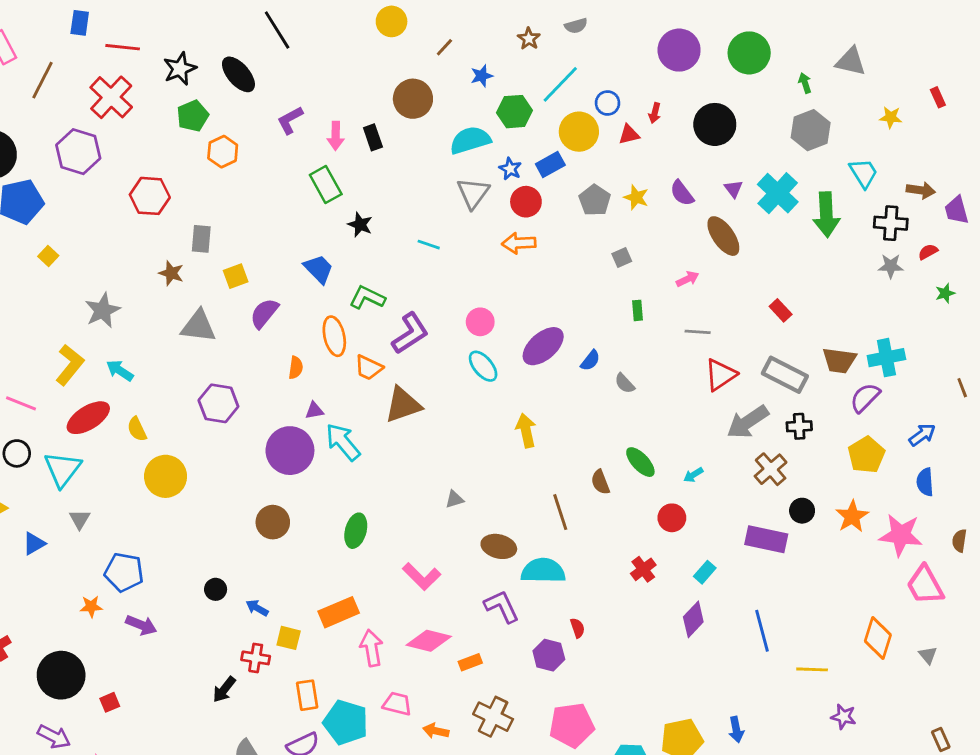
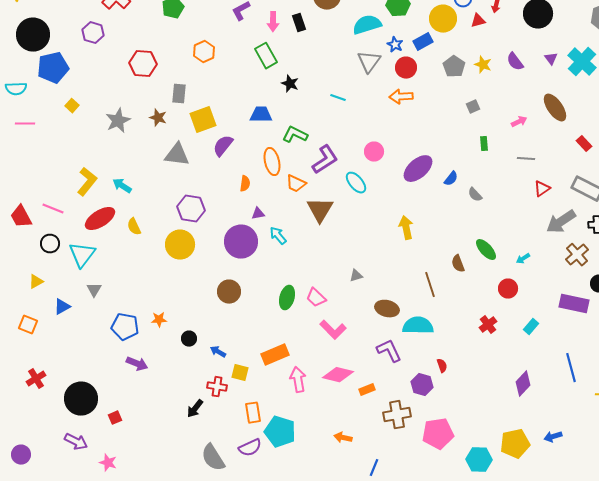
purple hexagon: (78, 152) -> (93, 33), size x0.7
orange hexagon: (223, 152) -> (204, 52), moved
brown ellipse: (723, 236) -> (555, 108), moved
blue trapezoid: (319, 269) -> (261, 115), turned -45
yellow square: (236, 276) -> (203, 120), size x1.5
gray star: (103, 310) -> (118, 121), moved
cyan ellipse: (483, 366) -> (356, 183), moved
red triangle: (721, 375) -> (542, 189), size x0.7
brown triangle: (403, 405) -> (320, 210), turned -40
cyan arrow: (343, 442) -> (278, 236), size x0.7
yellow circle: (166, 476) -> (180, 245), moved
orange star: (91, 606) -> (159, 320), moved
purple diamond: (693, 619) -> (523, 384), moved
pink trapezoid: (397, 704) -> (316, 298), moved, turned -150
brown cross: (493, 717) -> (397, 415), moved, turned -36
blue arrow: (736, 730) -> (553, 437), turned 84

